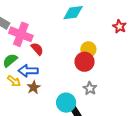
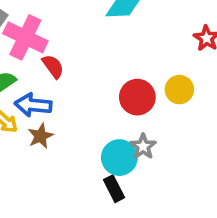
yellow circle: (88, 49) -> (179, 90), moved
cyan circle: (66, 103) -> (119, 158), moved

